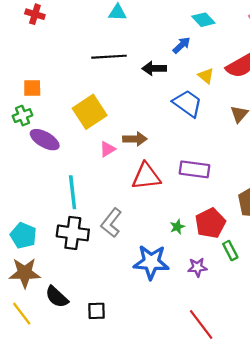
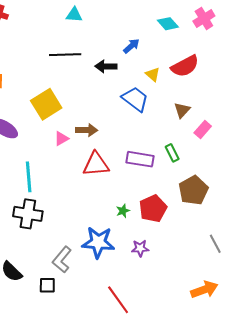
cyan diamond: (203, 20) -> (168, 24), moved
gray L-shape: (111, 223) -> (62, 260), moved
green rectangle: (230, 251) -> (172, 153), moved
red line: (201, 324) -> (118, 300), moved

